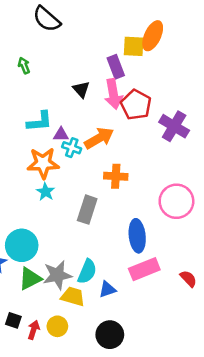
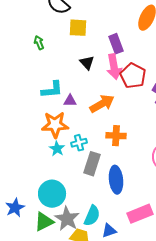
yellow square: (134, 46) -> (78, 28), moved
cyan cross: (72, 148) -> (79, 143), moved, turned -35
blue ellipse: (137, 236) -> (116, 180), moved
cyan circle: (22, 245) -> (52, 194), moved
gray star: (57, 275) -> (67, 219), turned -30

